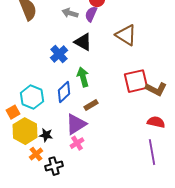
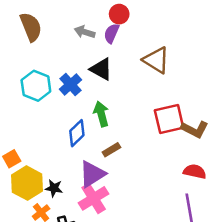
cyan hexagon: (32, 97) -> (36, 86), moved
pink cross: (77, 143) -> (94, 198), size x1.6

